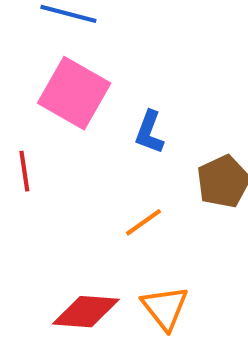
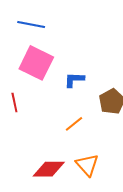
blue L-shape: (149, 132) -> (74, 80), turned 75

